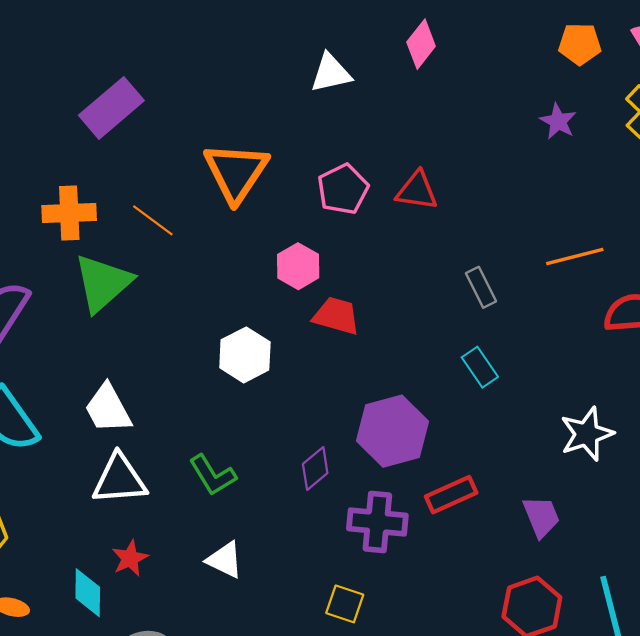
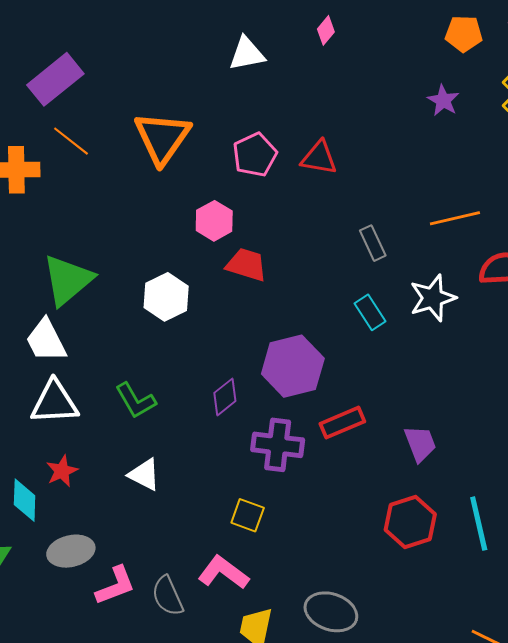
pink diamond: (421, 44) -> (326, 30), size x0.7
orange line: (153, 220) -> (71, 141), moved
green triangle: (103, 283) -> (68, 280), moved
white star: (587, 434) -> (433, 298), moved

